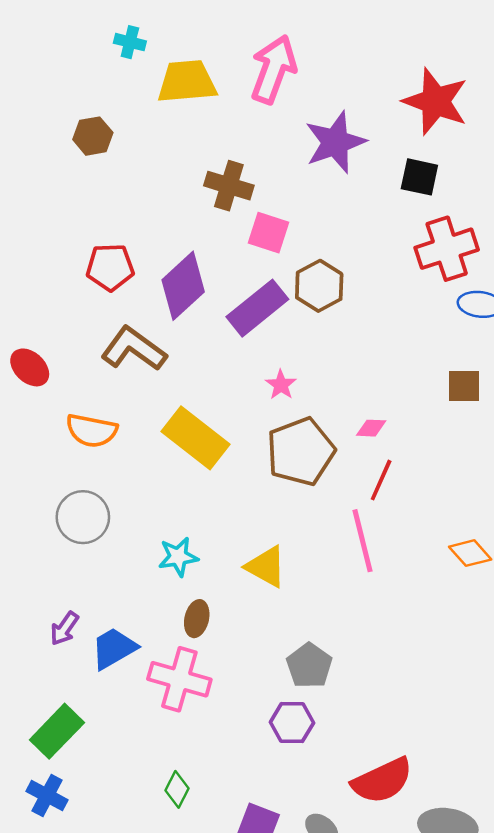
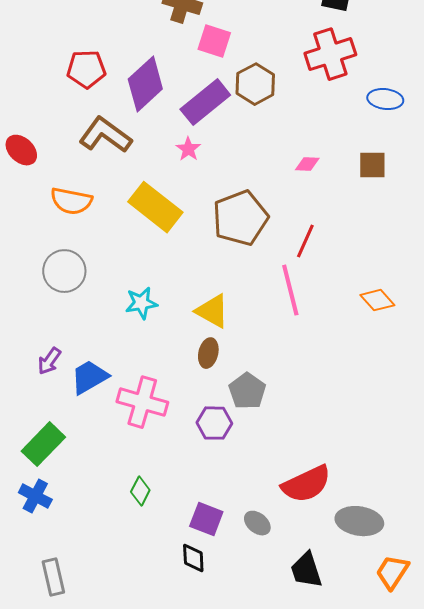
red cross: (447, 249) -> (330, 54), moved
pink star: (281, 385) -> (188, 149), moved
pink diamond: (371, 428) -> (307, 164), moved
brown ellipse: (197, 619) -> (208, 353), moved
purple hexagon: (292, 723) -> (214, 423), moved

